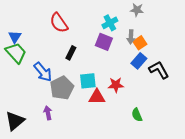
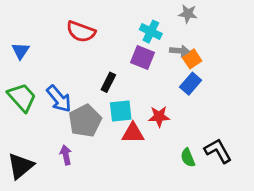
red semicircle: (59, 23) -> (81, 32), turned -35
cyan cross: (110, 23) -> (151, 32), turned -35
gray arrow: (131, 37) -> (180, 51), turned -88
green trapezoid: (16, 53) -> (22, 97), moved
black rectangle: (71, 53) -> (108, 82), moved
black L-shape: (159, 70) -> (218, 151), moved

